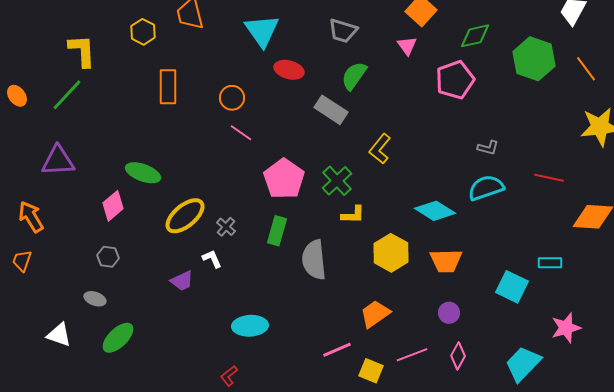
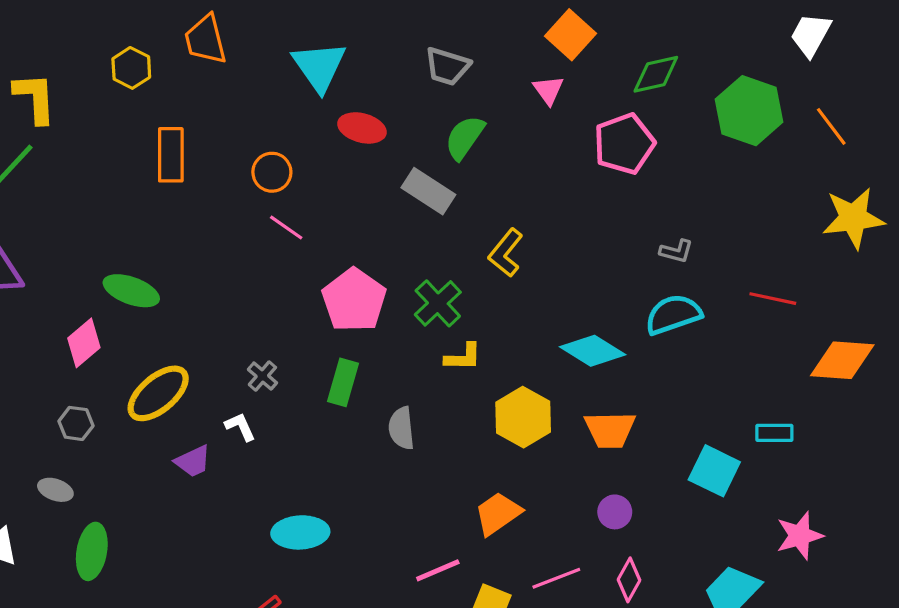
yellow ellipse: (185, 216) -> (158, 393), moved
gray semicircle: (314, 260) -> (401, 428), size x0.7
green ellipse: (118, 338) -> (92, 551), turned -36

